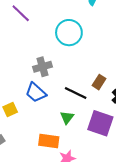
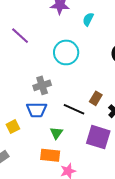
blue trapezoid: (36, 92) -> (37, 110), turned -40
green triangle: (67, 117) -> (56, 133), moved

